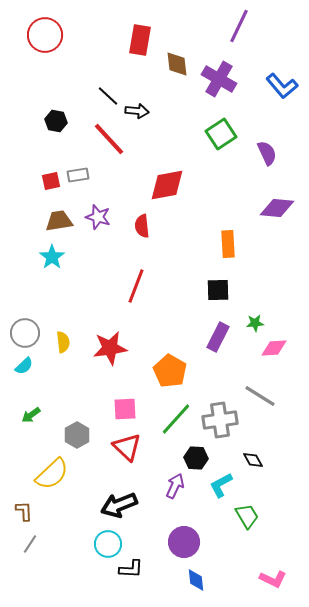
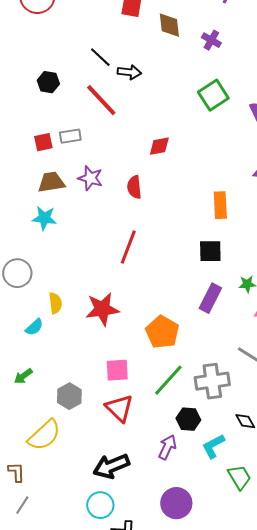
purple cross: (219, 79) -> (211, 40), size x0.6
red diamond: (167, 185) -> (159, 146), size x0.6
cyan star: (52, 257) -> (44, 218), turned -30
gray circle: (25, 333) -> (17, 273), moved
cyan semicircle: (24, 366) -> (34, 327), moved

